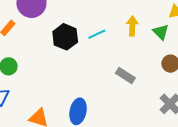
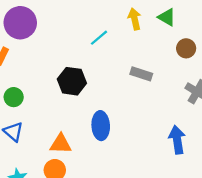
black hexagon: (65, 37) -> (72, 81), moved

